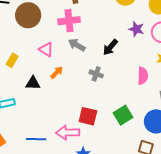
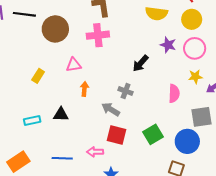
gray arrow: (77, 45) -> (111, 109), moved
pink triangle: (46, 49) -> (74, 65), turned -42
orange arrow: (57, 72) -> (84, 89), turned -40
black triangle: (33, 83) -> (61, 114), moved
pink arrow: (68, 133) -> (95, 152), size x0.7

